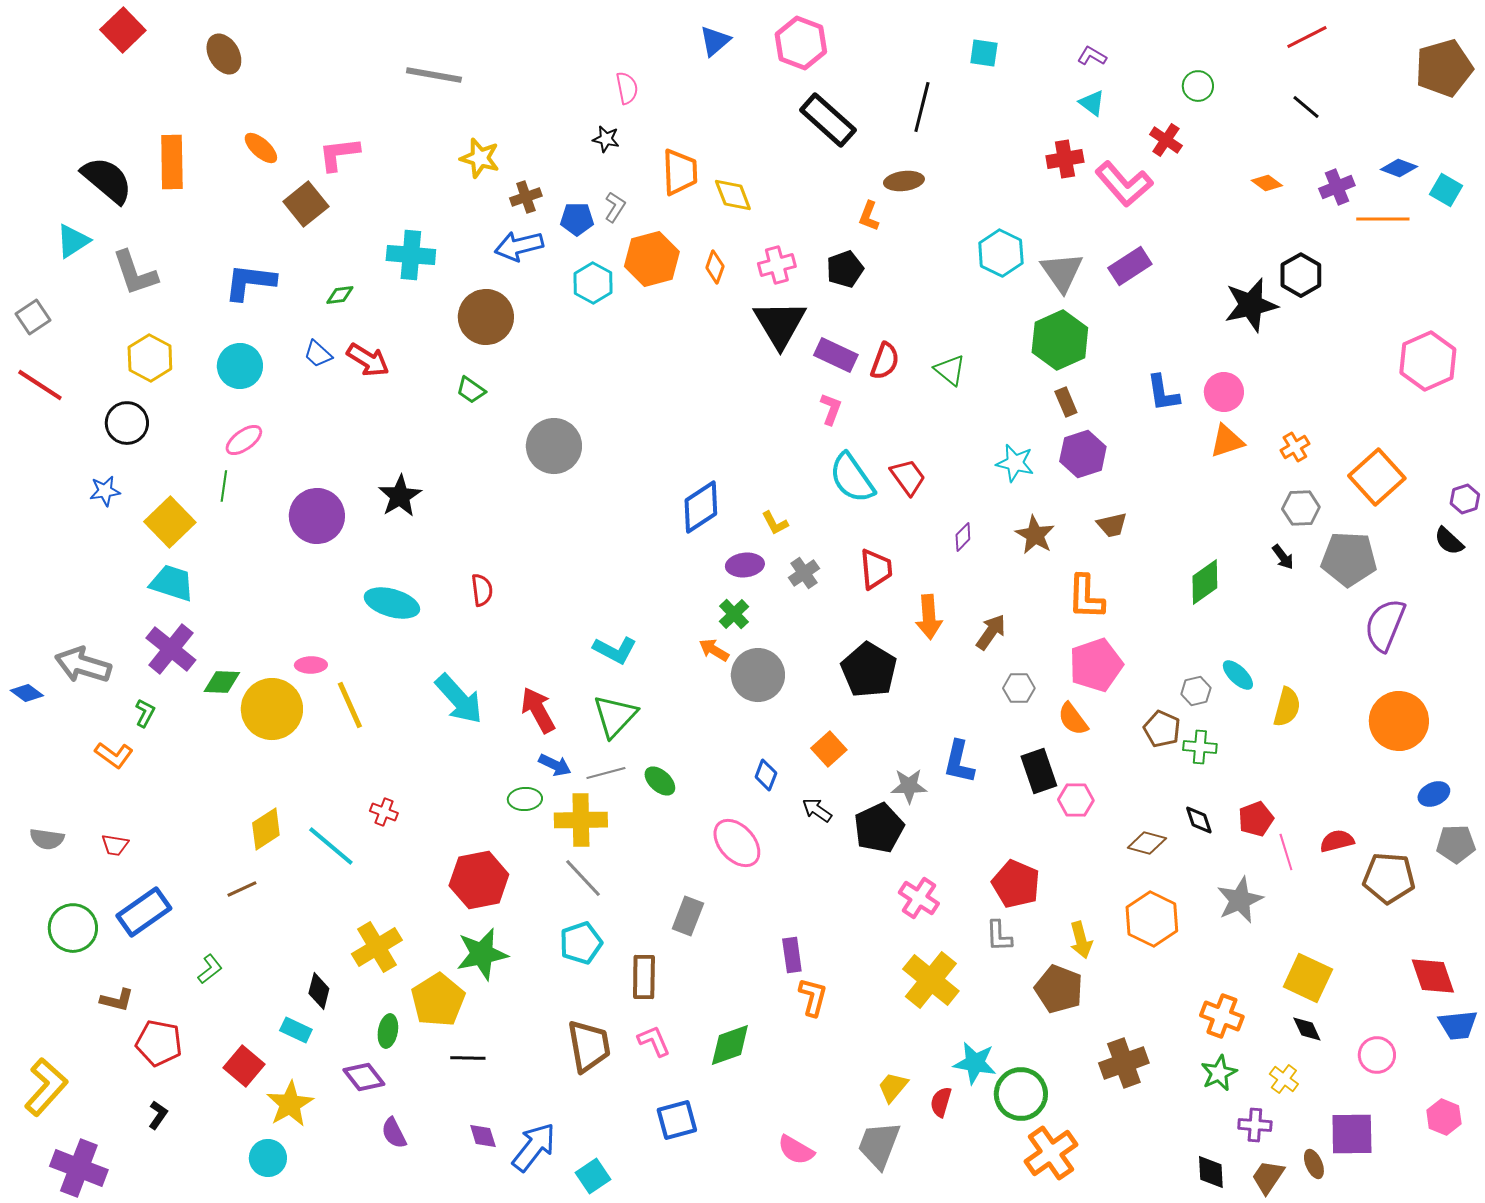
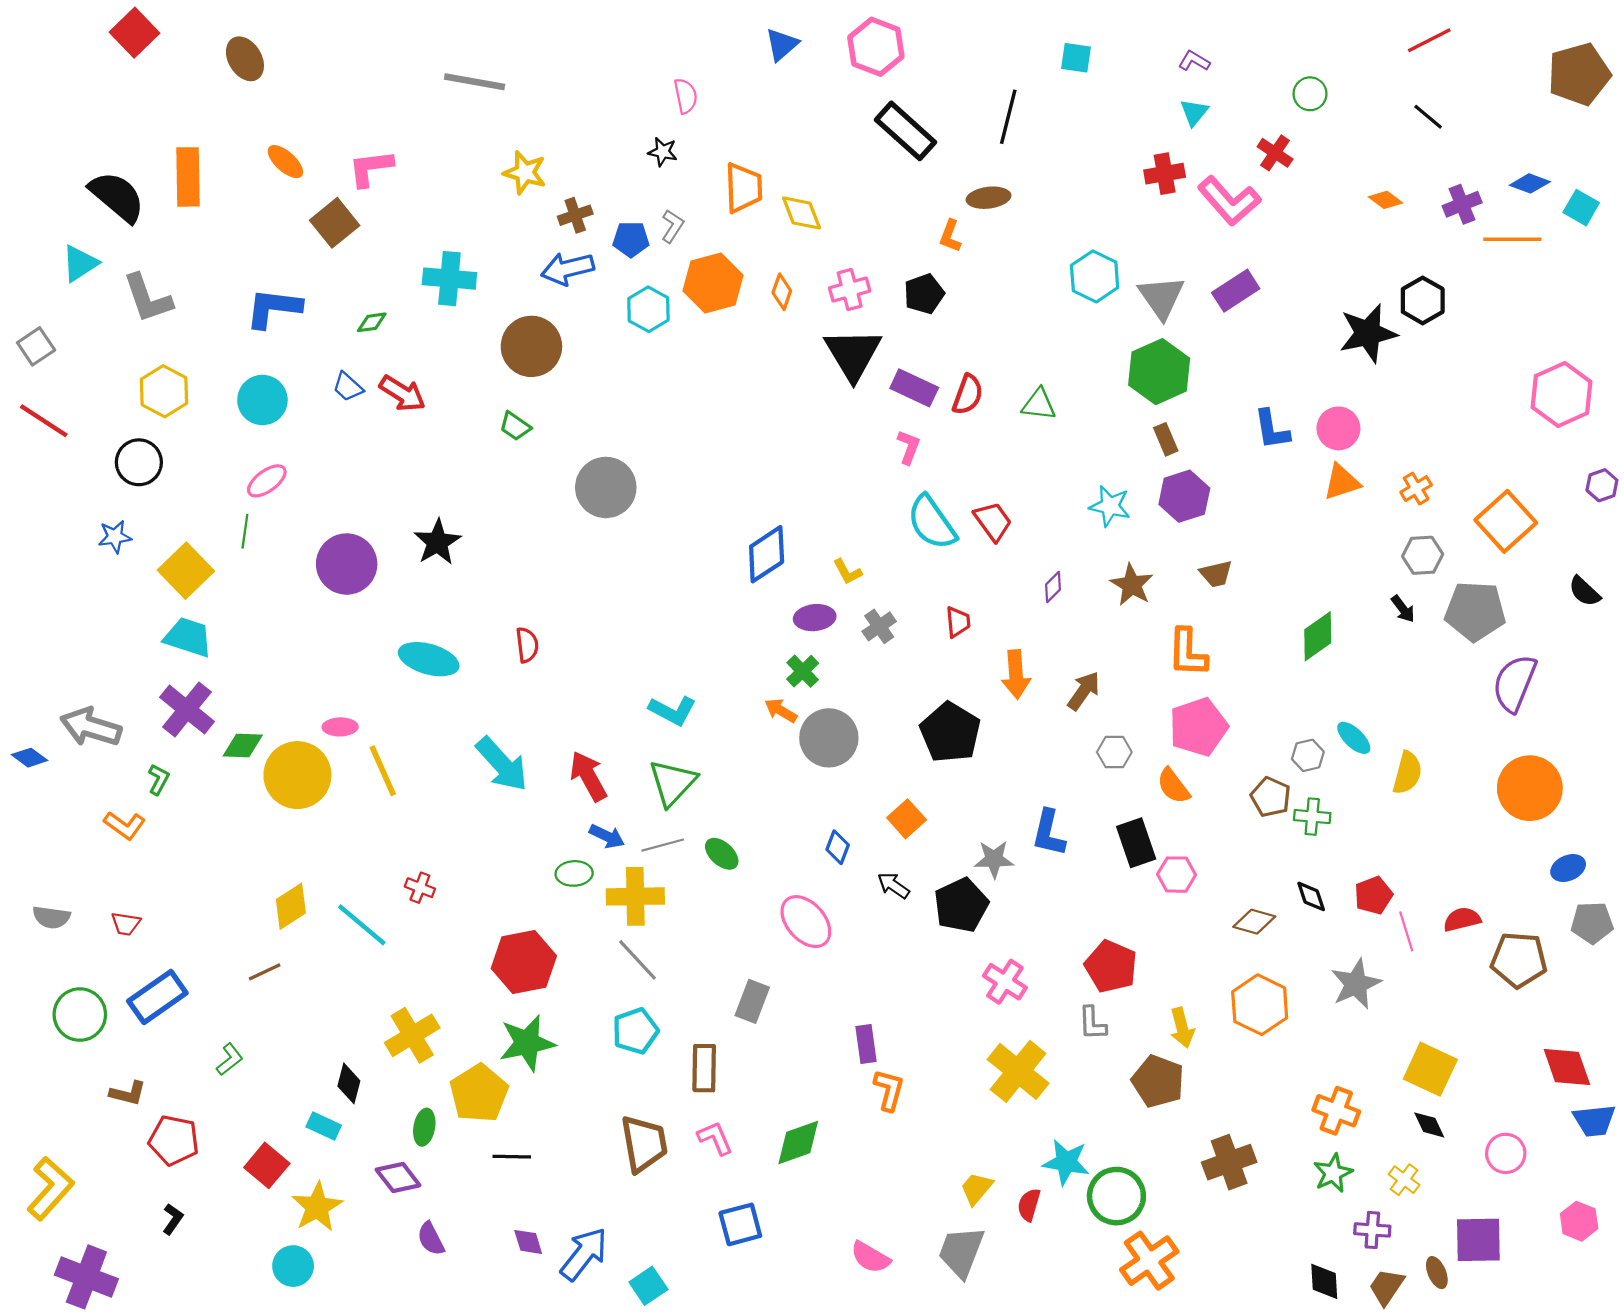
cyan triangle: (1092, 103) -> (1194, 112), turned 32
green triangle: (950, 370) -> (1039, 404), turned -32
purple hexagon: (1465, 499) -> (1602, 485), moved
red trapezoid: (876, 569) -> (958, 622), size x0.7

